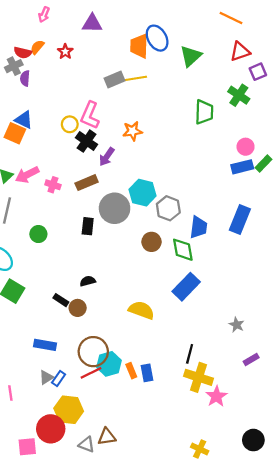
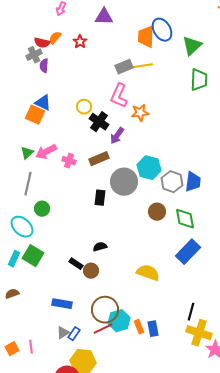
green trapezoid: (204, 112) -> (199, 80), moved
pink L-shape: (90, 115) -> (119, 96), moved
blue trapezoid: (199, 227) -> (193, 182), moved
green circle: (38, 234) -> (42, 209), moved

